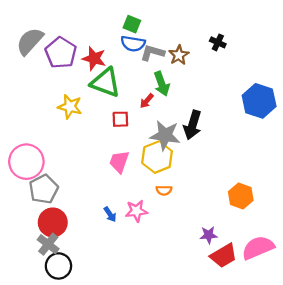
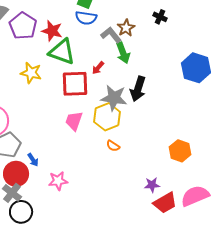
gray L-shape: (152, 53) -> (111, 35), moved, turned 35
green arrow: (162, 84) -> (123, 53), moved
red square: (120, 119) -> (75, 84), size x1.8
orange semicircle: (164, 190) -> (113, 146), turned 32
pink star: (136, 211) -> (58, 181), moved
blue arrow: (110, 214) -> (33, 160), moved

